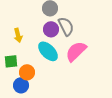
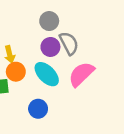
orange circle: (27, 72) -> (16, 72), moved
blue circle: (21, 85) -> (38, 109), moved

